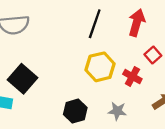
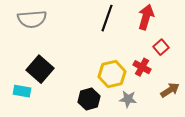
yellow hexagon: (100, 67) -> (112, 74), moved

